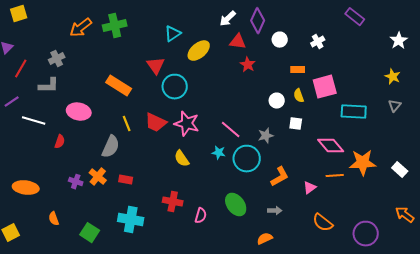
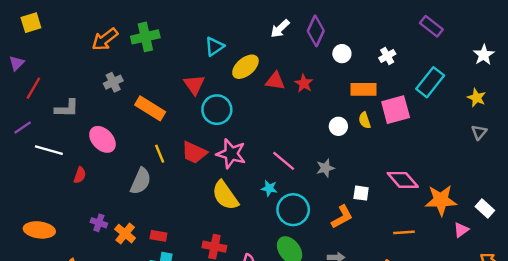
red triangle: (238, 42) -> (275, 81), moved
gray cross: (57, 59) -> (113, 82), moved
orange rectangle: (298, 70) -> (363, 89), size x1.5
pink ellipse: (79, 112) -> (102, 139), turned 35
cyan rectangle: (354, 112) -> (430, 82), moved, turned -55
white square: (296, 124) -> (361, 193), moved
yellow semicircle: (182, 159) -> (225, 195), size x1.5
cyan circle: (247, 159) -> (293, 210), moved
orange line: (335, 176) -> (404, 232), moved
orange cross: (98, 177) -> (125, 234), moved
red rectangle: (126, 180) -> (158, 236), moved
pink triangle: (310, 188) -> (461, 230), moved

